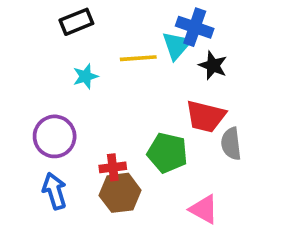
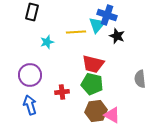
black rectangle: (76, 22) -> (32, 12), moved, turned -54
red trapezoid: (206, 116) -> (93, 64), moved
gray semicircle: (231, 144) -> (140, 79), moved
brown hexagon: (120, 193) -> (96, 111), moved

